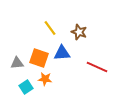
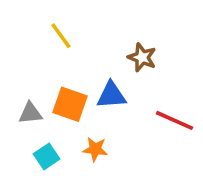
yellow line: (50, 28) -> (61, 36), moved
orange star: (45, 79) -> (95, 149), moved

